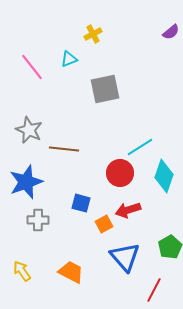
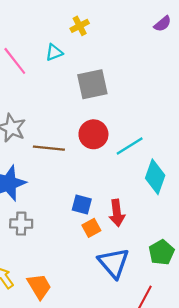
red circle: (120, 173) -> (93, 134), moved
blue square: (81, 203) -> (82, 204), moved
red arrow: (128, 210) -> (117, 213), turned -80
orange trapezoid: (71, 272) -> (39, 286), moved, turned 32

